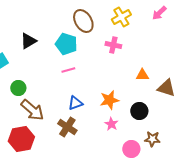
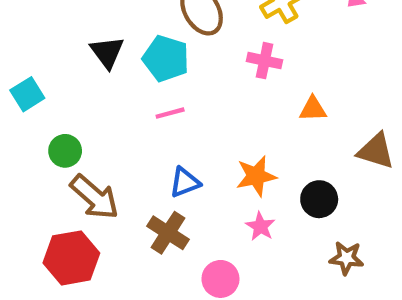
black triangle: (28, 41) -> (107, 52), moved, turned -36
orange triangle: (142, 75) -> (313, 109), moved
pink circle: (131, 149) -> (220, 279), moved

